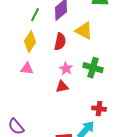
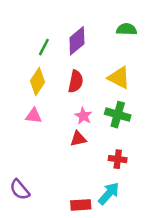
yellow triangle: (84, 31) -> (119, 78), moved
red cross: (99, 109) -> (118, 159), moved

